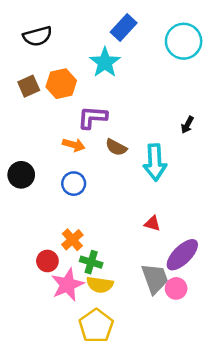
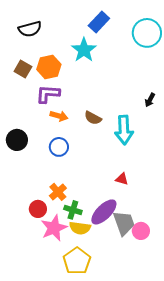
brown square: (29, 86) -> (23, 69), turned -36
purple L-shape: (92, 117) -> (48, 94), moved
purple ellipse: (182, 255) -> (104, 212), moved

